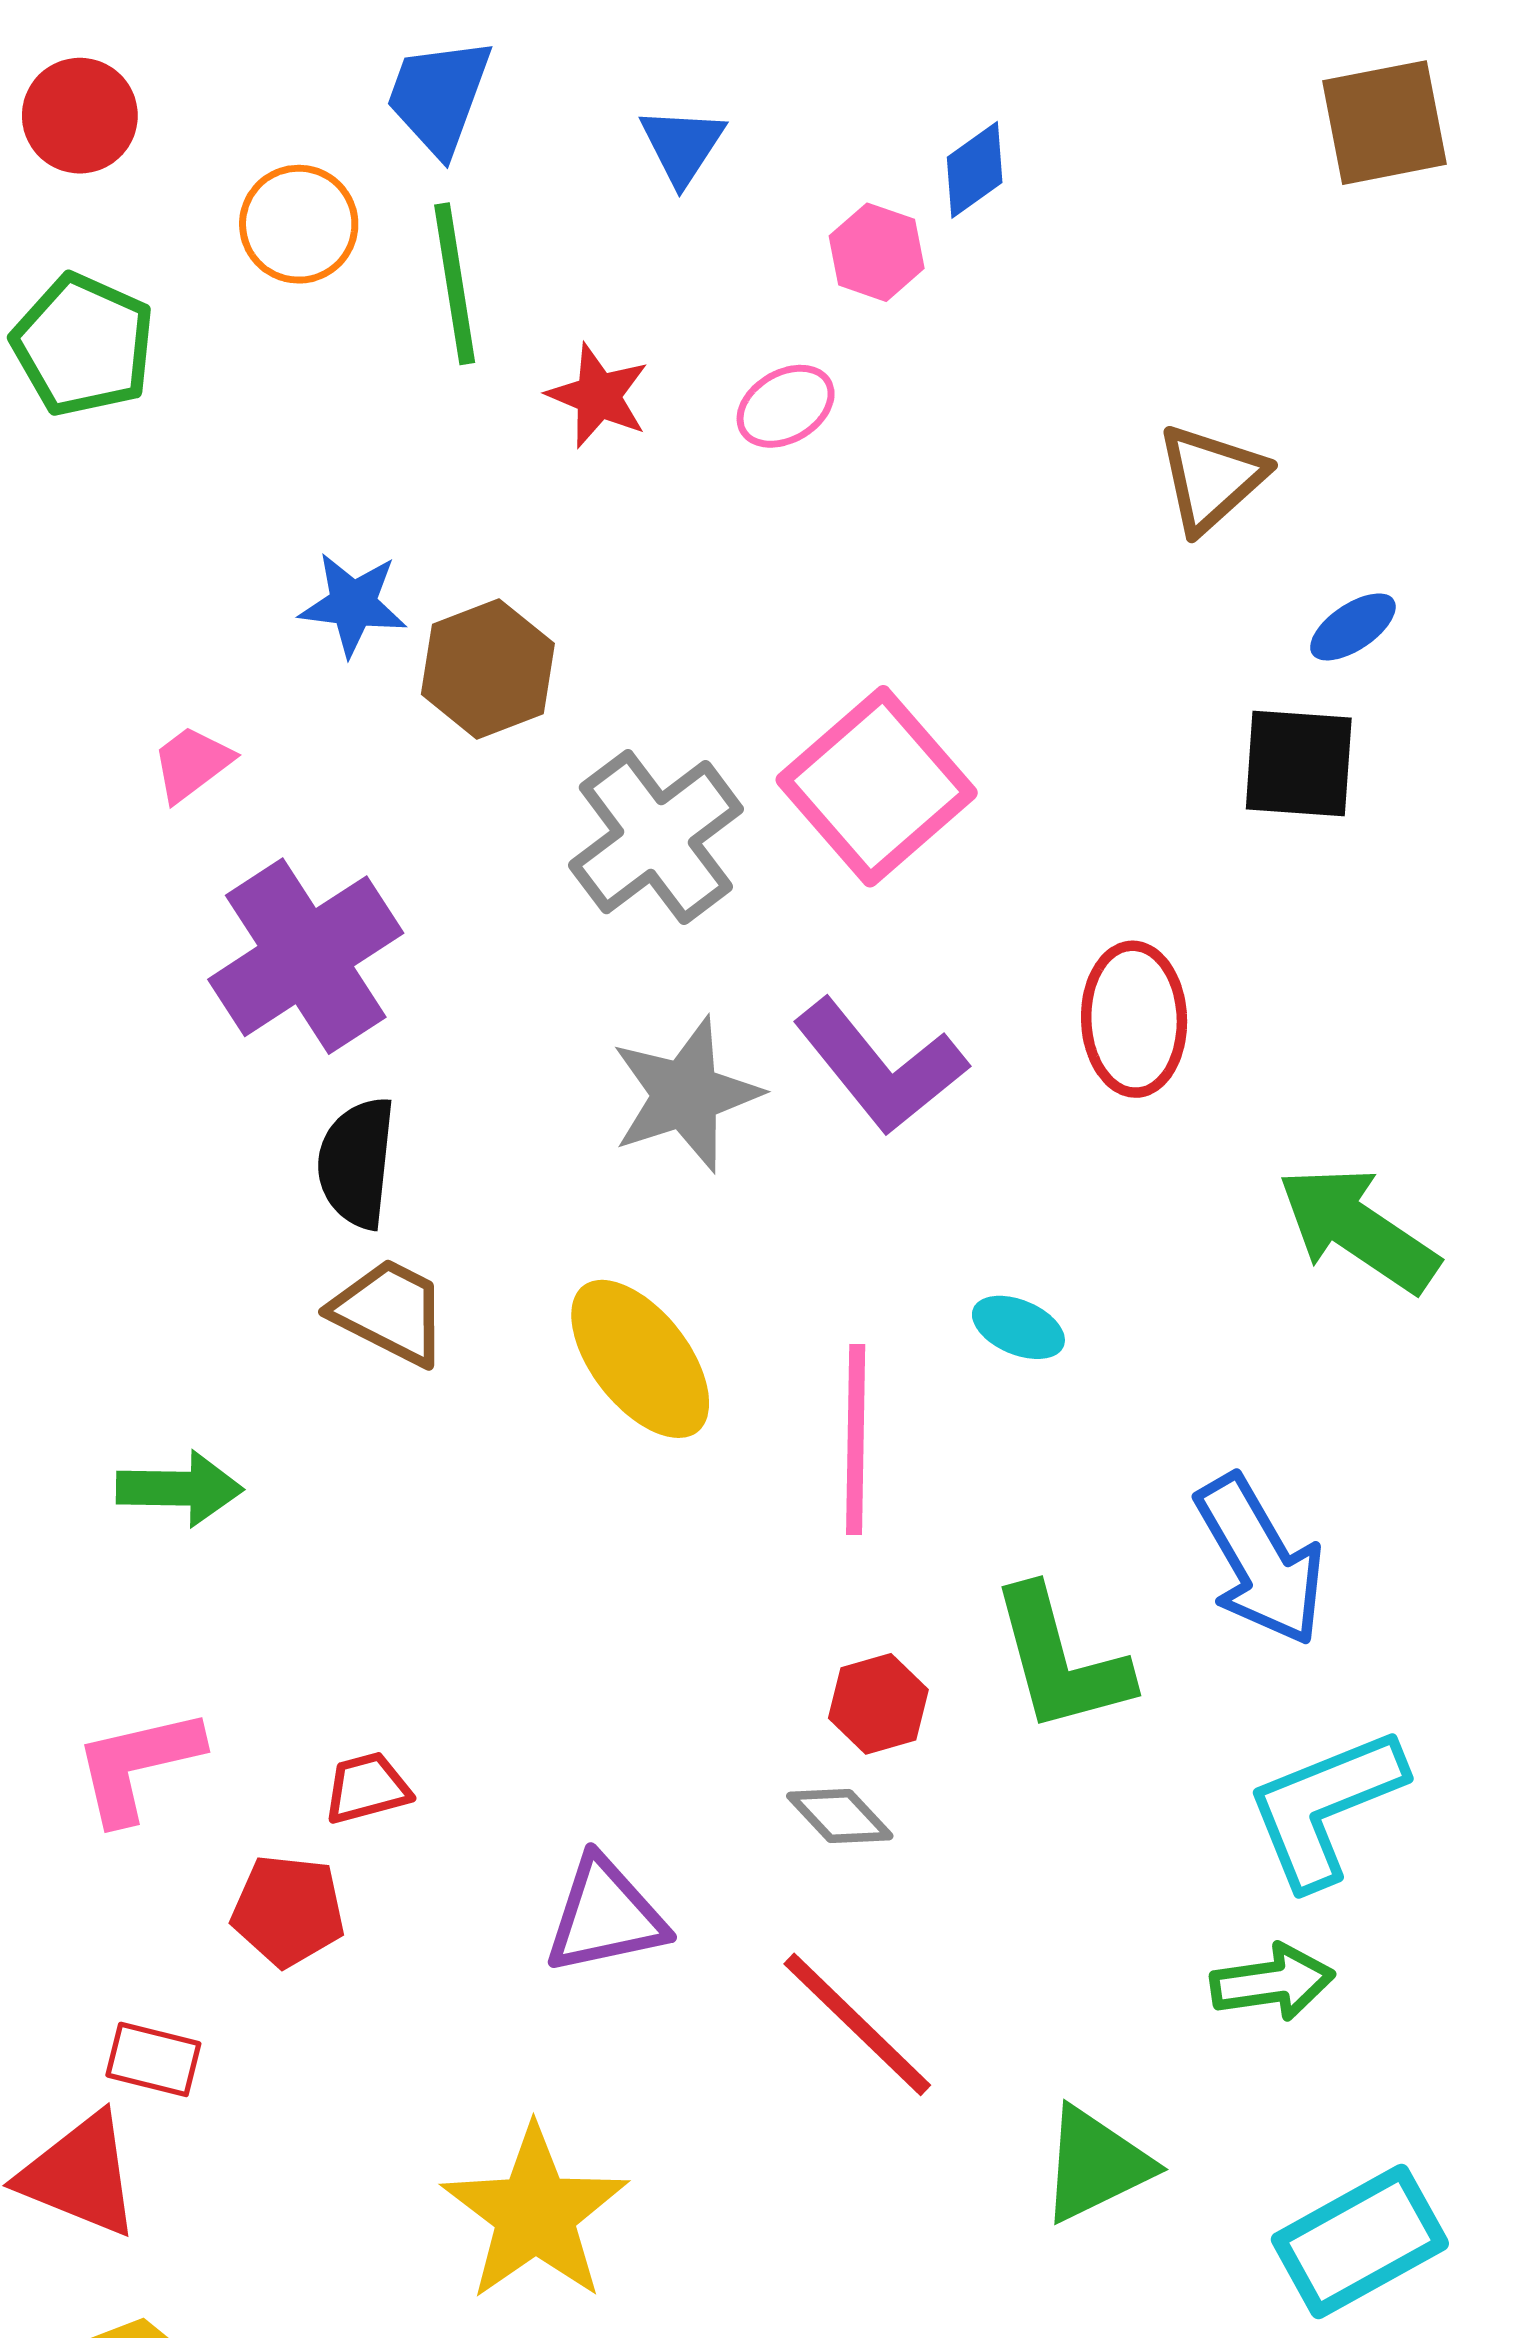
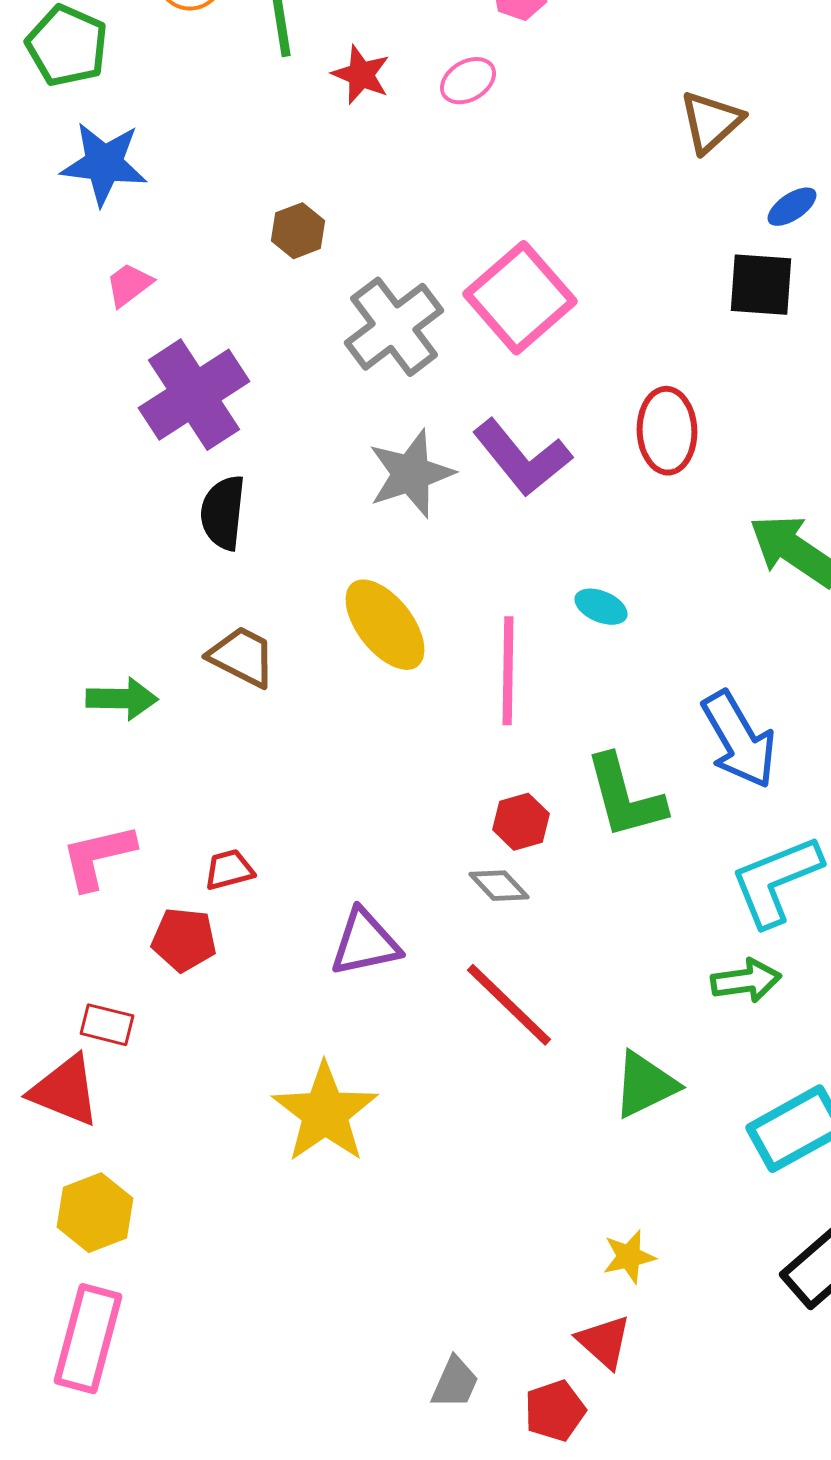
blue star: (353, 604) -> (104, 164), moved, size x1.4
brown hexagon: (488, 669) -> (298, 231), size x0.7
brown trapezoid: (390, 1312) -> (242, 657), moved

